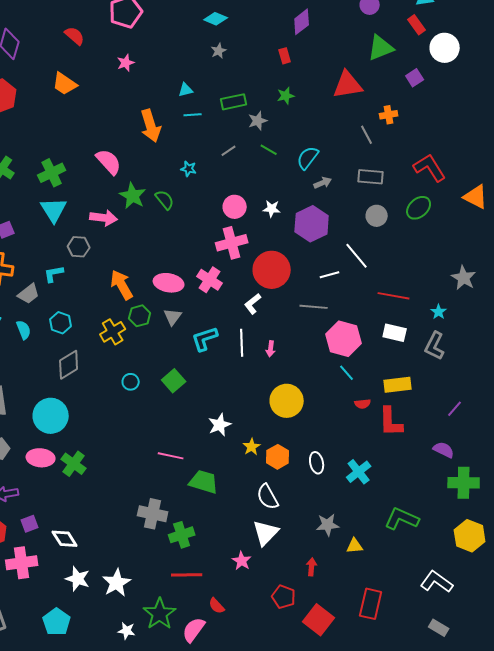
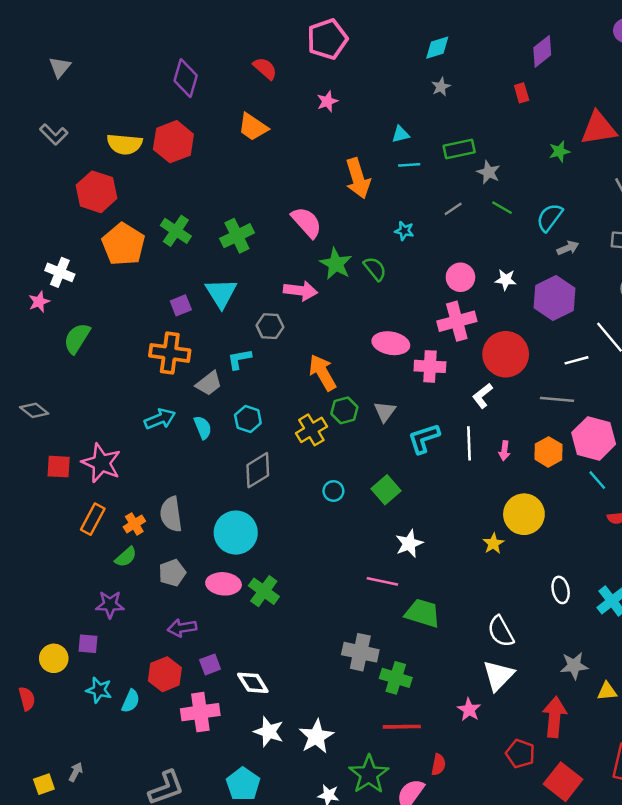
cyan diamond: (216, 19) -> (437, 48), turned -40
green star: (286, 96) -> (559, 151), moved
gray star: (258, 121) -> (489, 172), turned -30
cyan triangle: (54, 210) -> (221, 293), moved
pink cross: (210, 280) -> (430, 366), turned -30
pink ellipse: (169, 283) -> (391, 343), moved
white star: (220, 425) -> (409, 544), moved
yellow star: (252, 447) -> (493, 544), moved
orange hexagon: (278, 457) -> (548, 452), moved
green cross: (182, 535) -> (396, 678), turned 35
red arrow: (312, 567) -> (555, 717), size x1.8
red semicircle: (217, 606) -> (438, 765), turned -126

